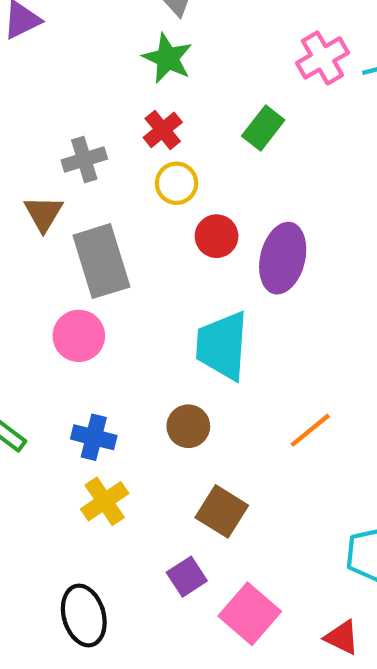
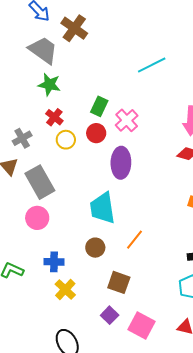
pink cross: (323, 58) -> (127, 120), moved
red circle: (217, 236) -> (96, 133), moved
orange line: (310, 430) -> (135, 240), moved

